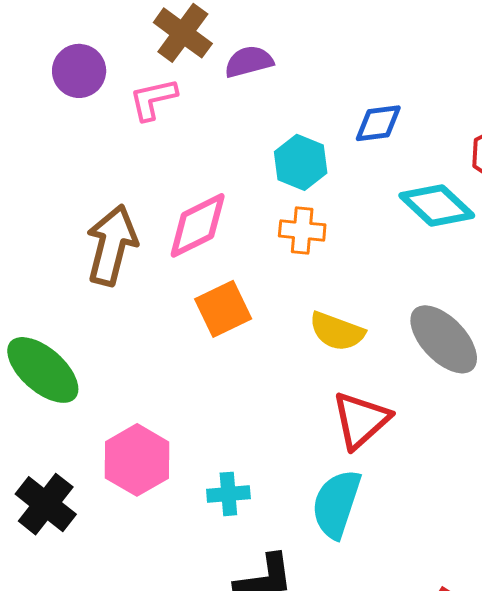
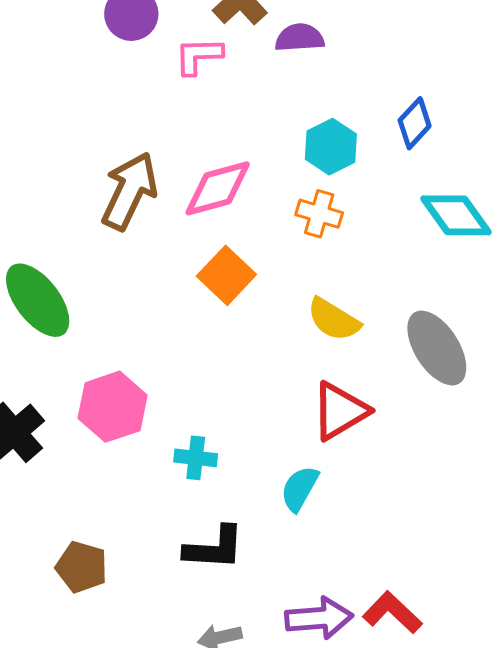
blue diamond: (378, 123) -> (415, 123), turned -51
orange square: (223, 309) -> (226, 275), turned -32
cyan semicircle: (336, 504) -> (300, 488), size x0.7

